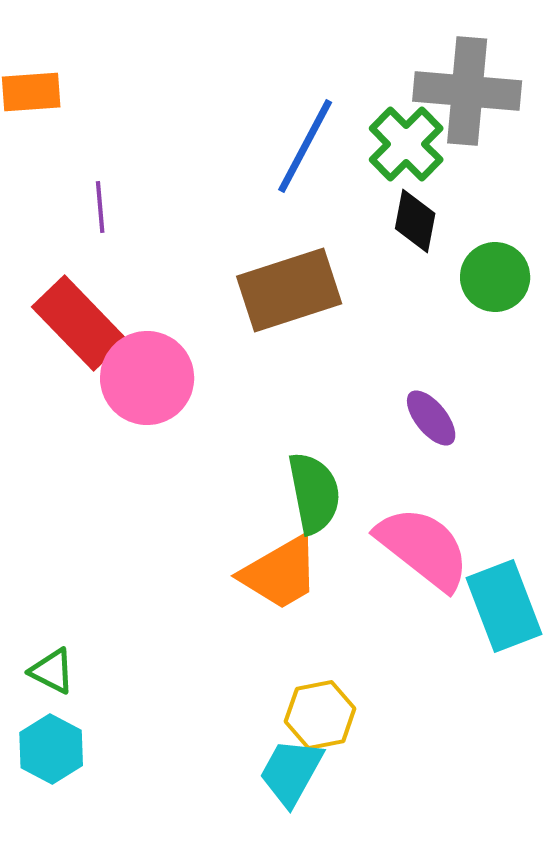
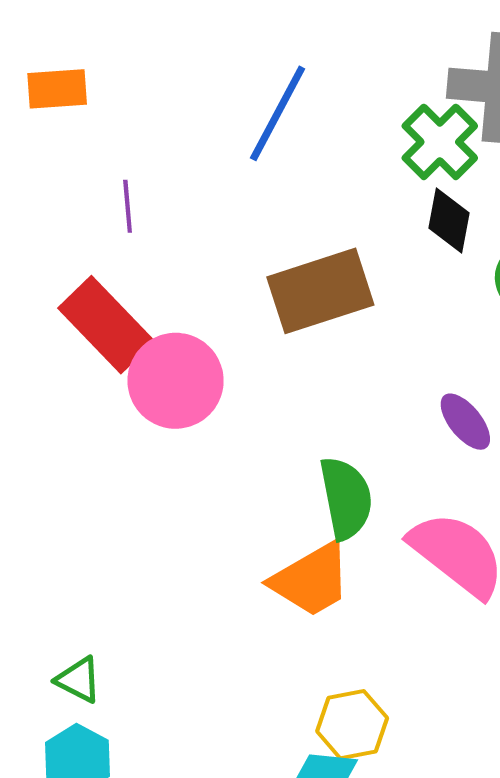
blue line: (305, 146) -> (278, 113), moved

